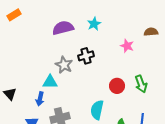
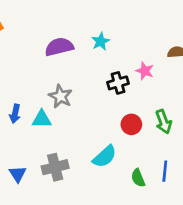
black cross: (86, 56) -> (118, 83), moved
blue arrow: (40, 99) -> (15, 114), moved
cyan semicircle: (97, 110) -> (105, 156), turned -144

